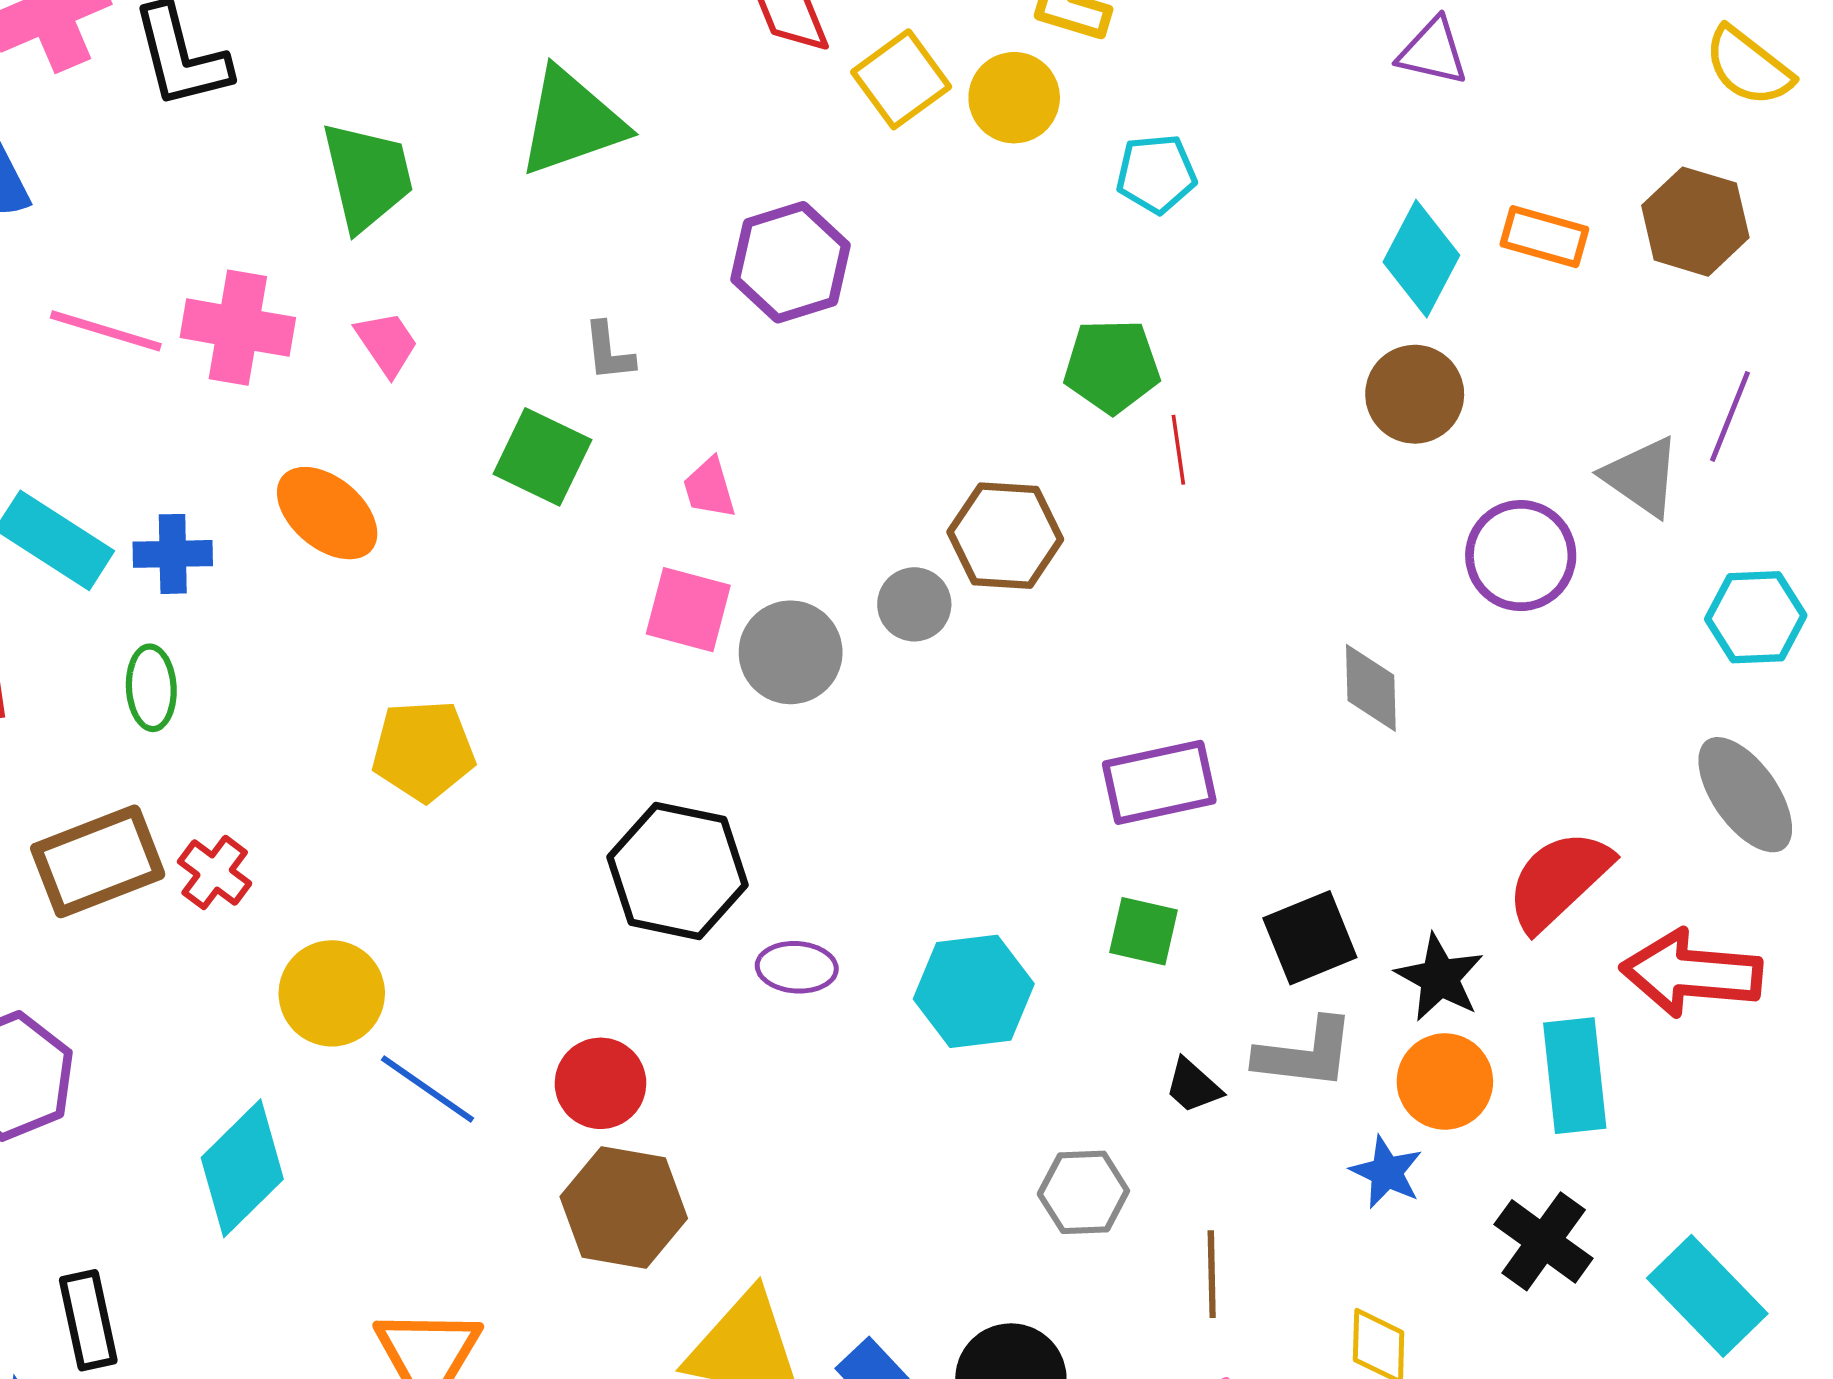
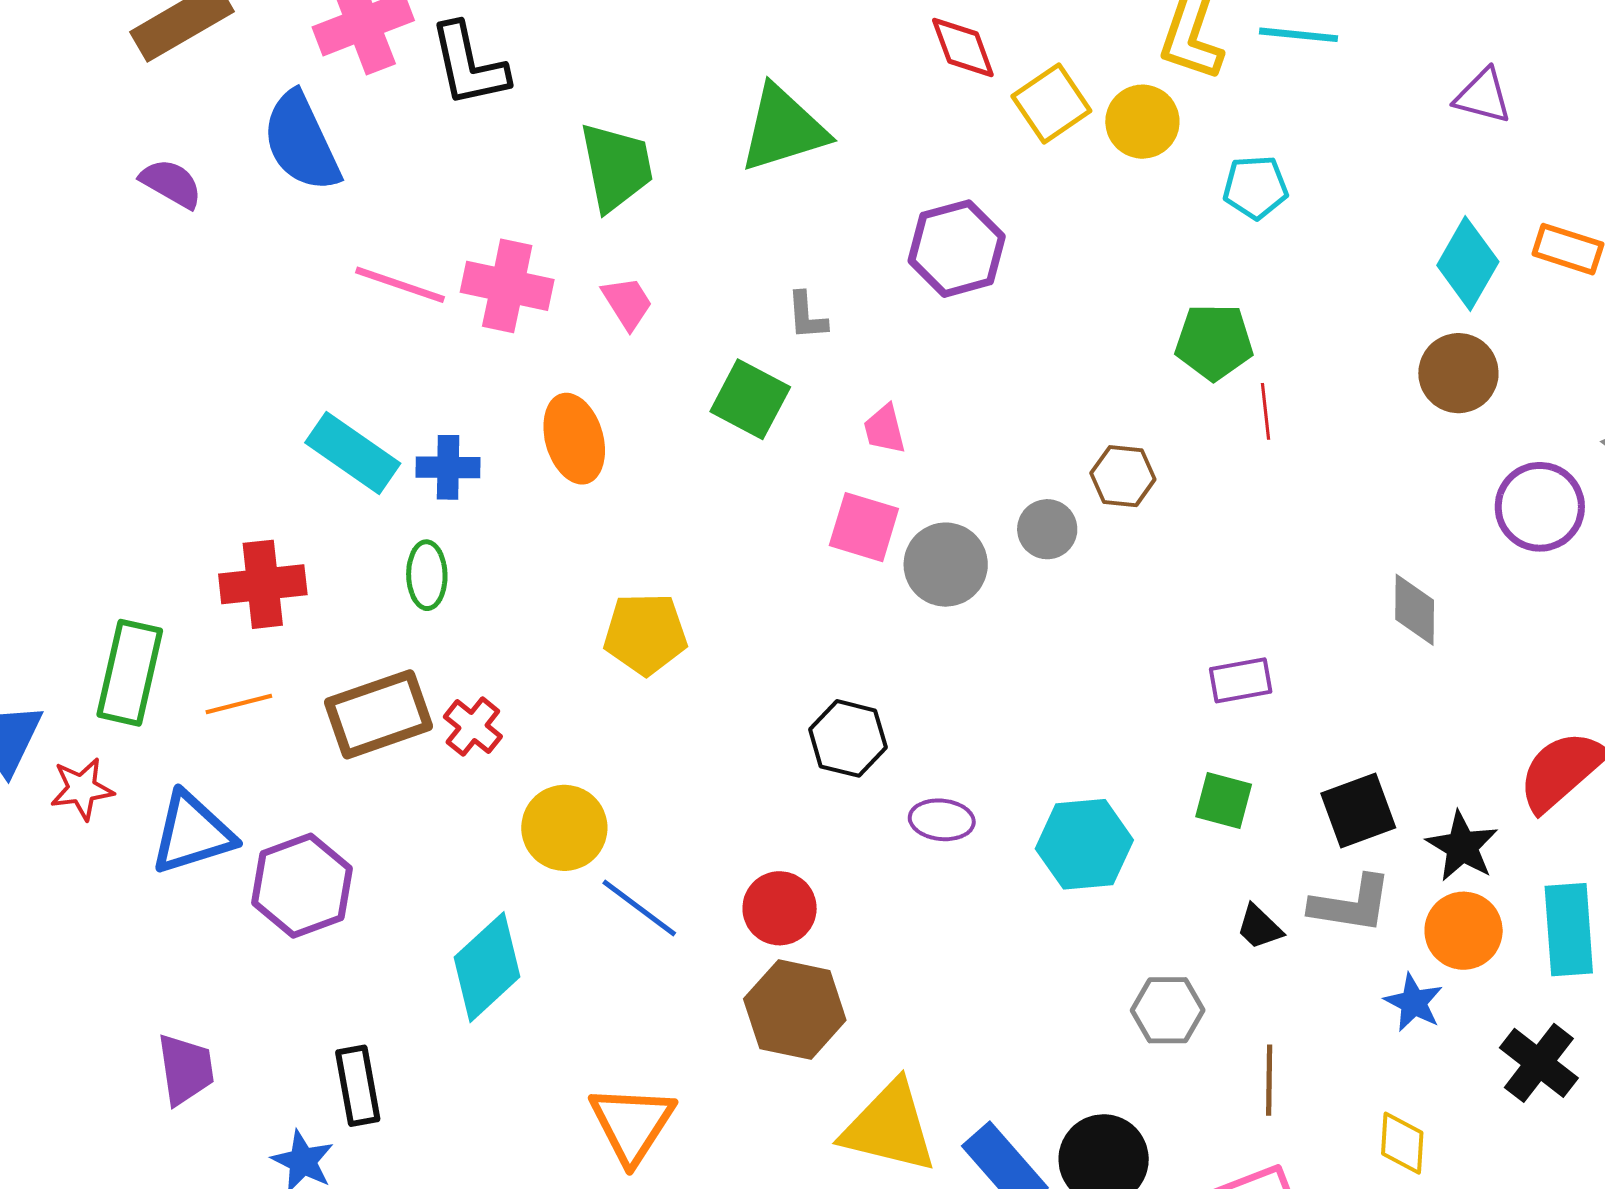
orange ellipse: (327, 513) -> (574, 439), turned 32
brown hexagon: (1005, 536) -> (1123, 476), size x0.7
purple rectangle: (1159, 782) -> (1241, 680), size x0.7
black hexagon: (678, 871) -> (848, 738), size x0.7

